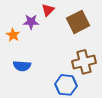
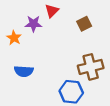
brown square: (78, 22) -> (84, 24), size x0.6

